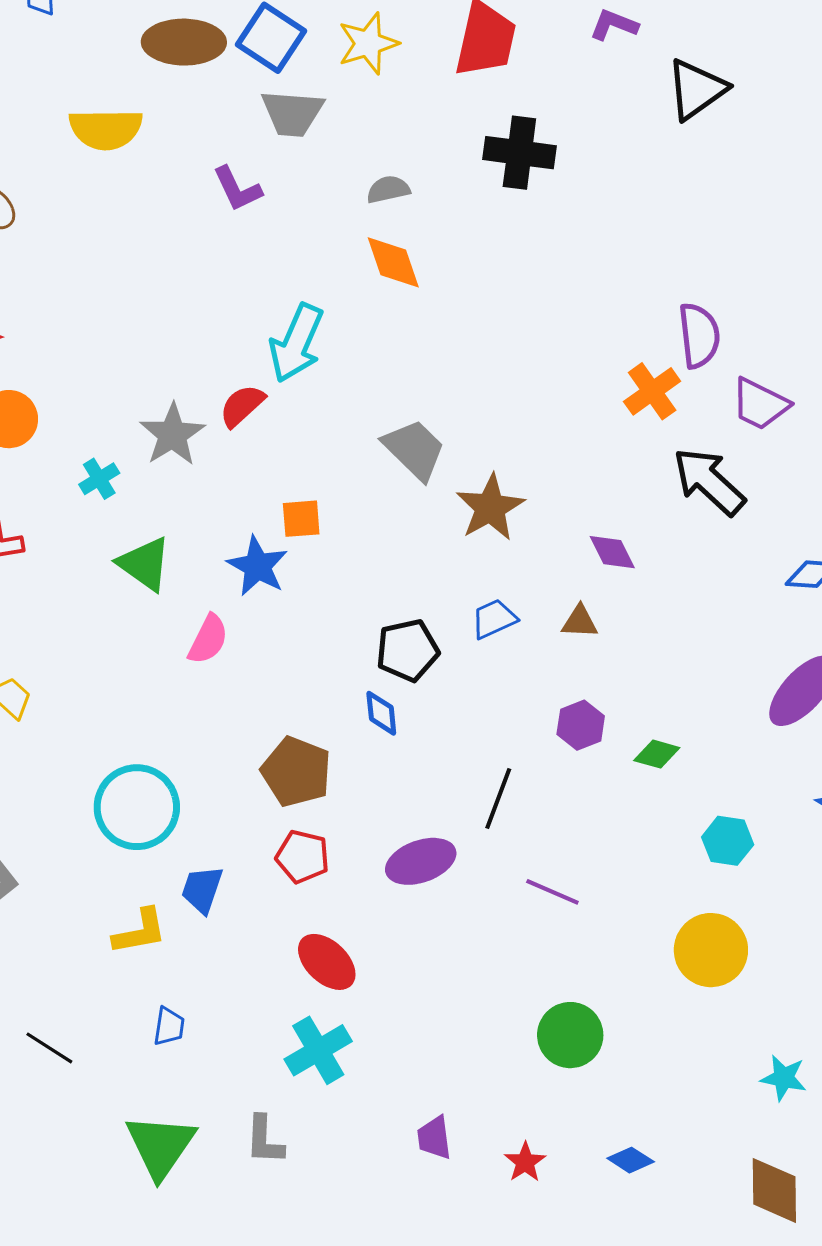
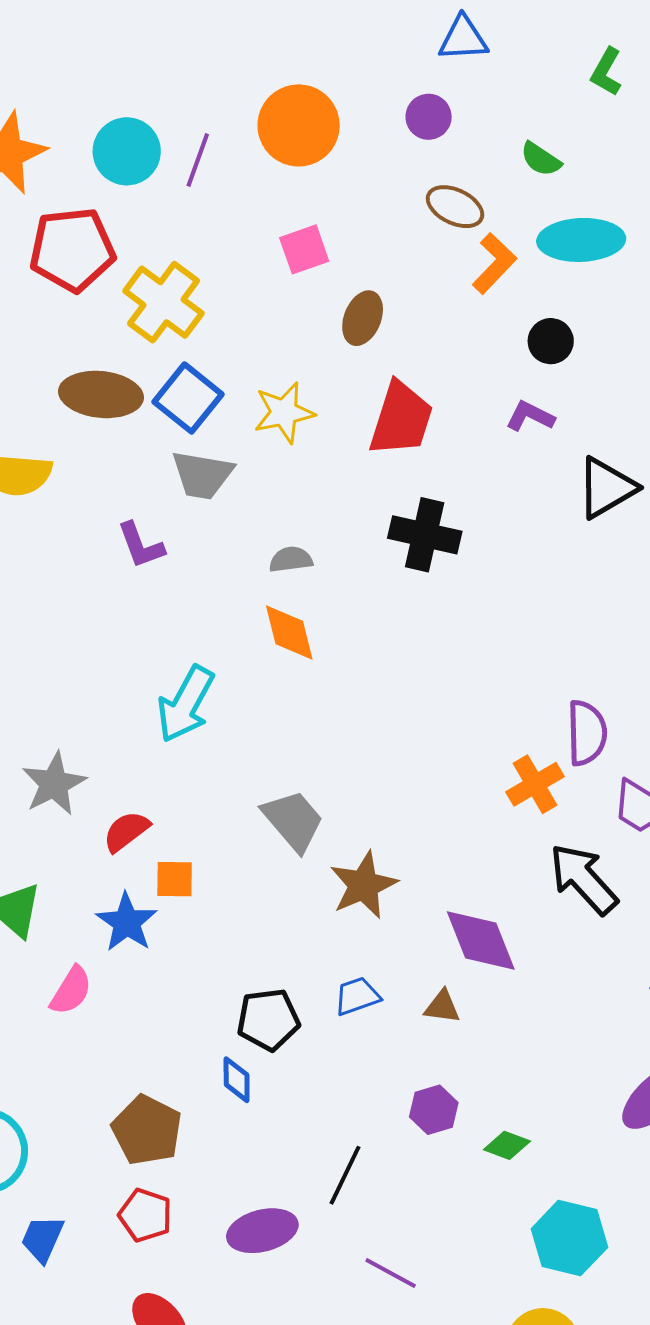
red semicircle: (242, 406) -> (126, 831), moved
purple diamond: (612, 552) -> (481, 940), size x1.6
cyan hexagon: (728, 841) -> (569, 1238), size x1.5

